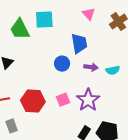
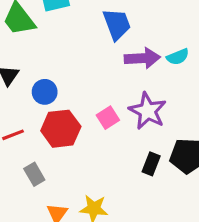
blue circle: (62, 64) -> (45, 92), moved
purple arrow: (91, 67) -> (142, 58), size x1.5

